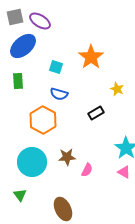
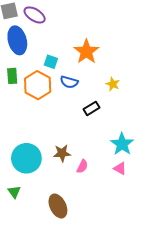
blue ellipse: (23, 46) -> (17, 40), turned -64
blue semicircle: (59, 94) -> (69, 82), moved
orange hexagon: (43, 120) -> (38, 85), moved

